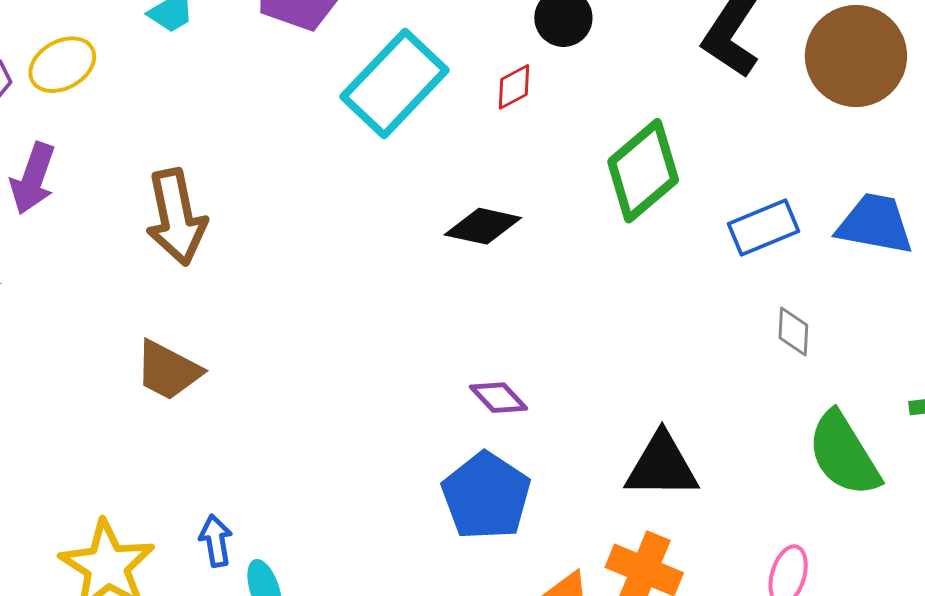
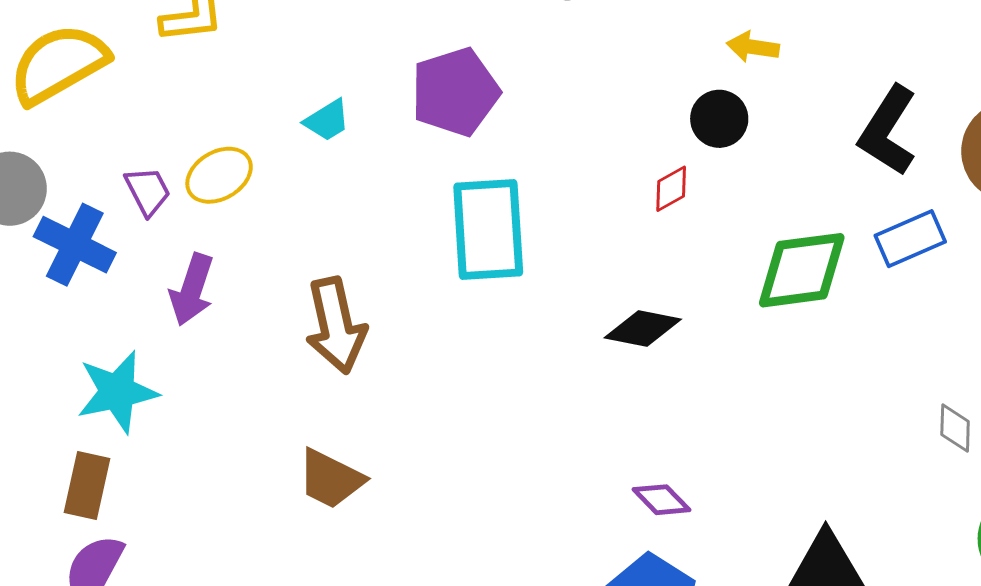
cyan rectangle: (395, 83) -> (488, 230), moved, turned -46
green diamond: (643, 171) -> (802, 270), turned 34
blue rectangle: (764, 228) -> (910, 239), moved

